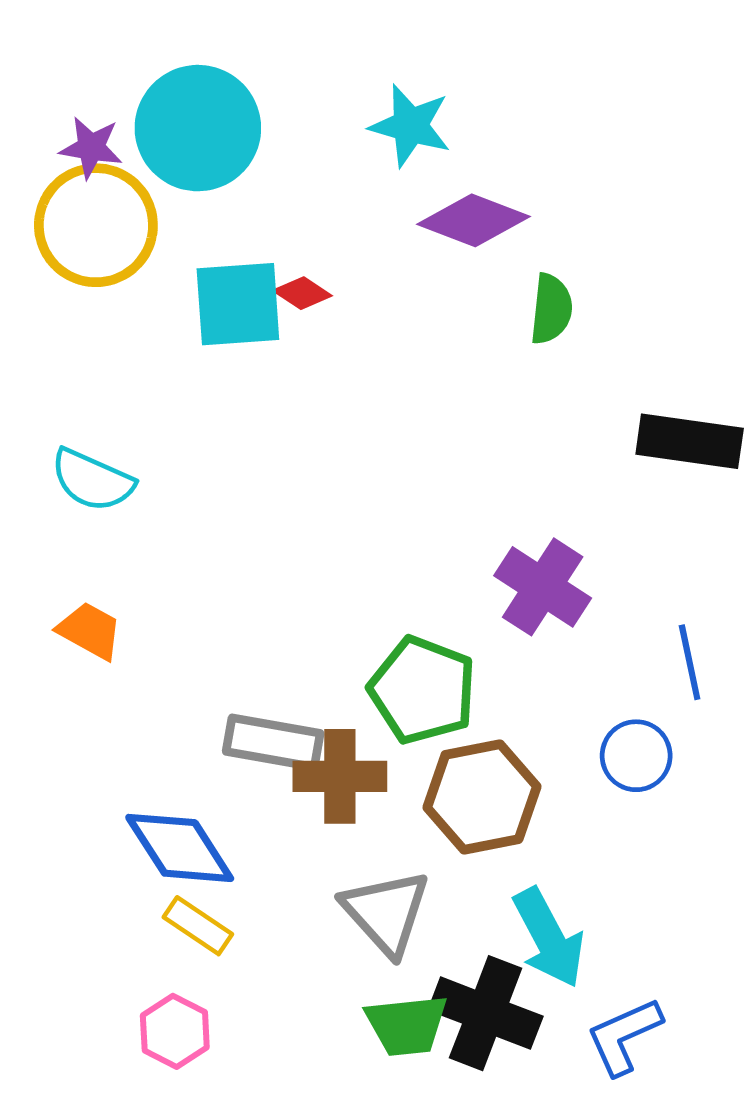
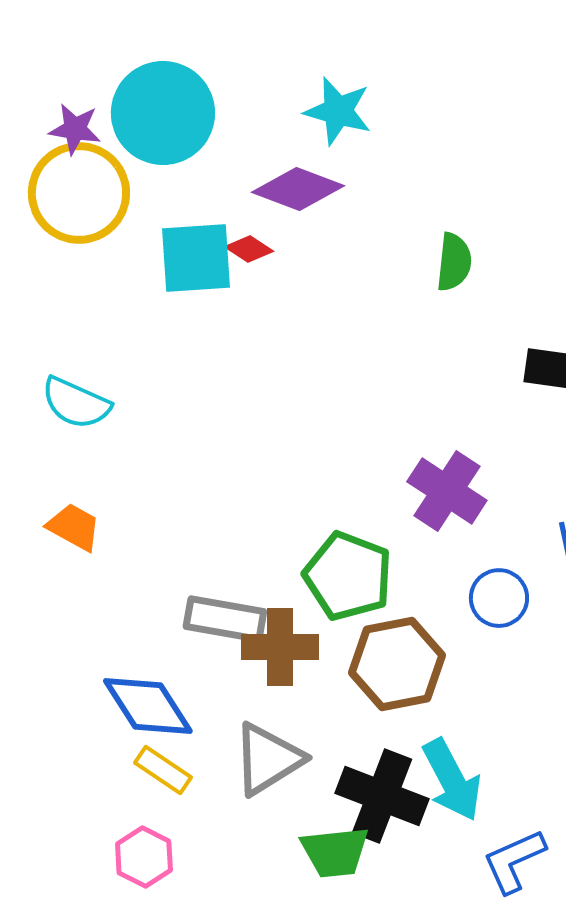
purple diamond: (473, 220) -> (298, 189), moved
blue circle: (636, 756) -> (499, 598), moved
gray triangle: (386, 912) -> (268, 759), moved, turned 40
black cross: (486, 1013) -> (382, 796), moved

